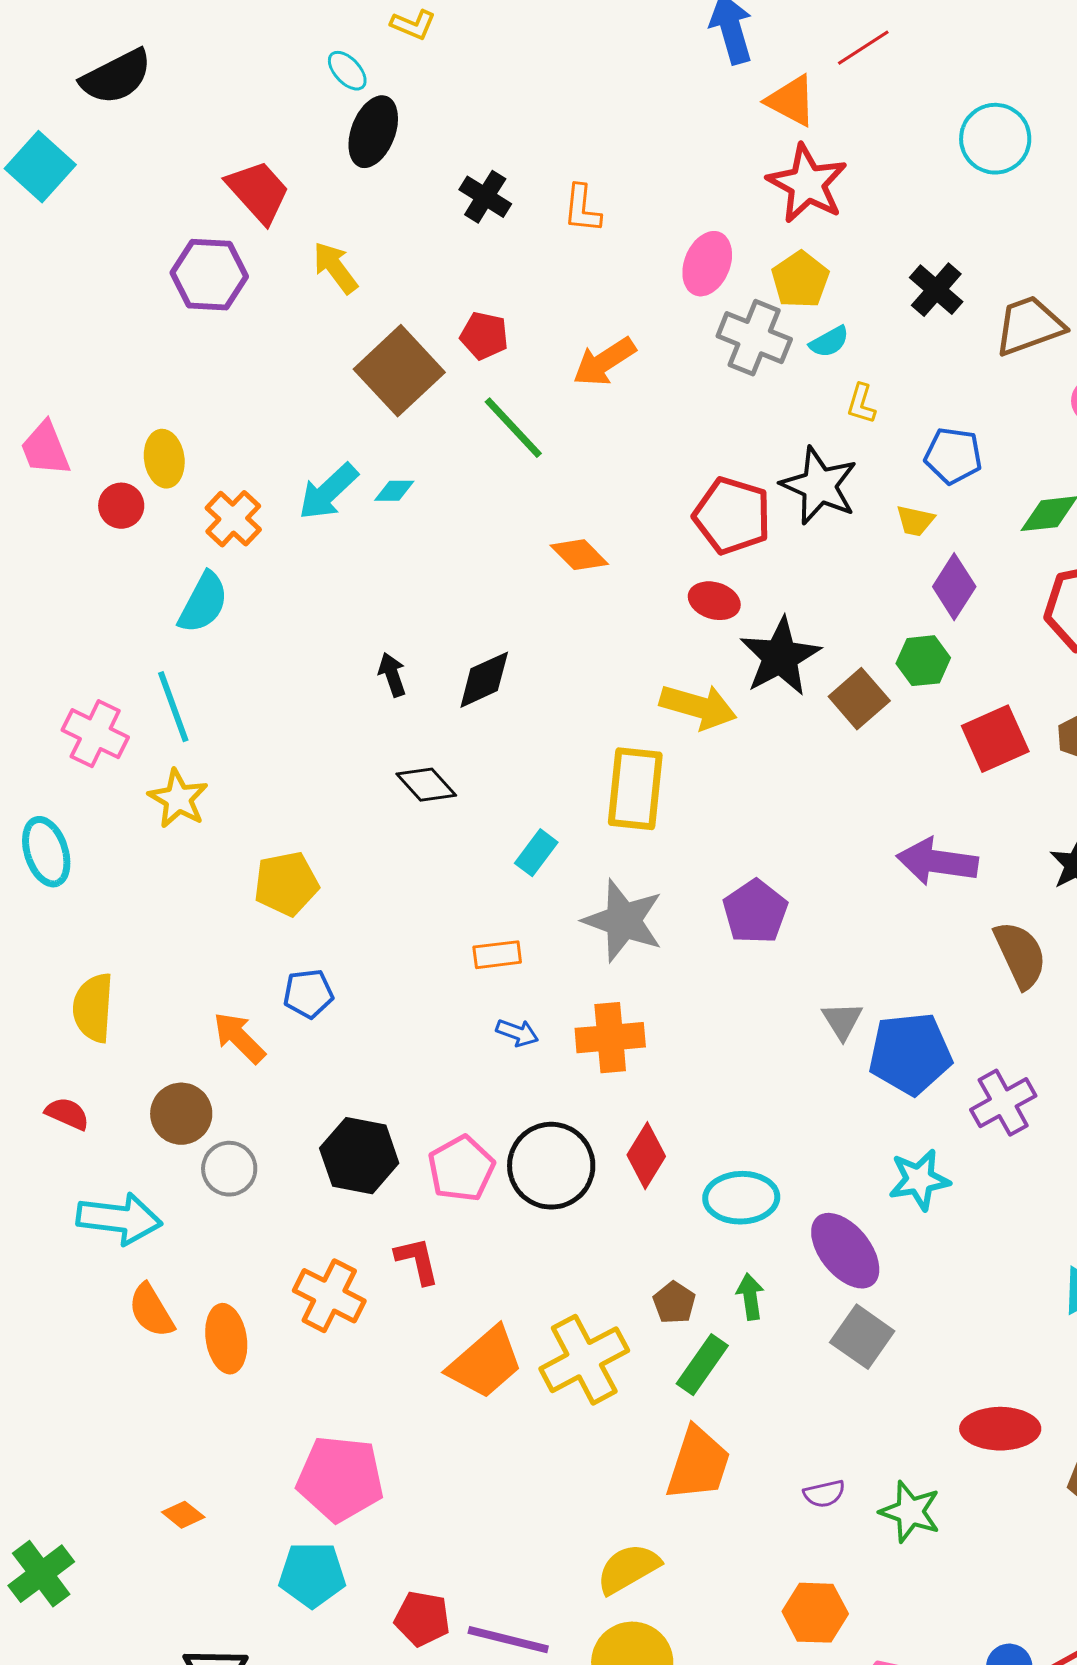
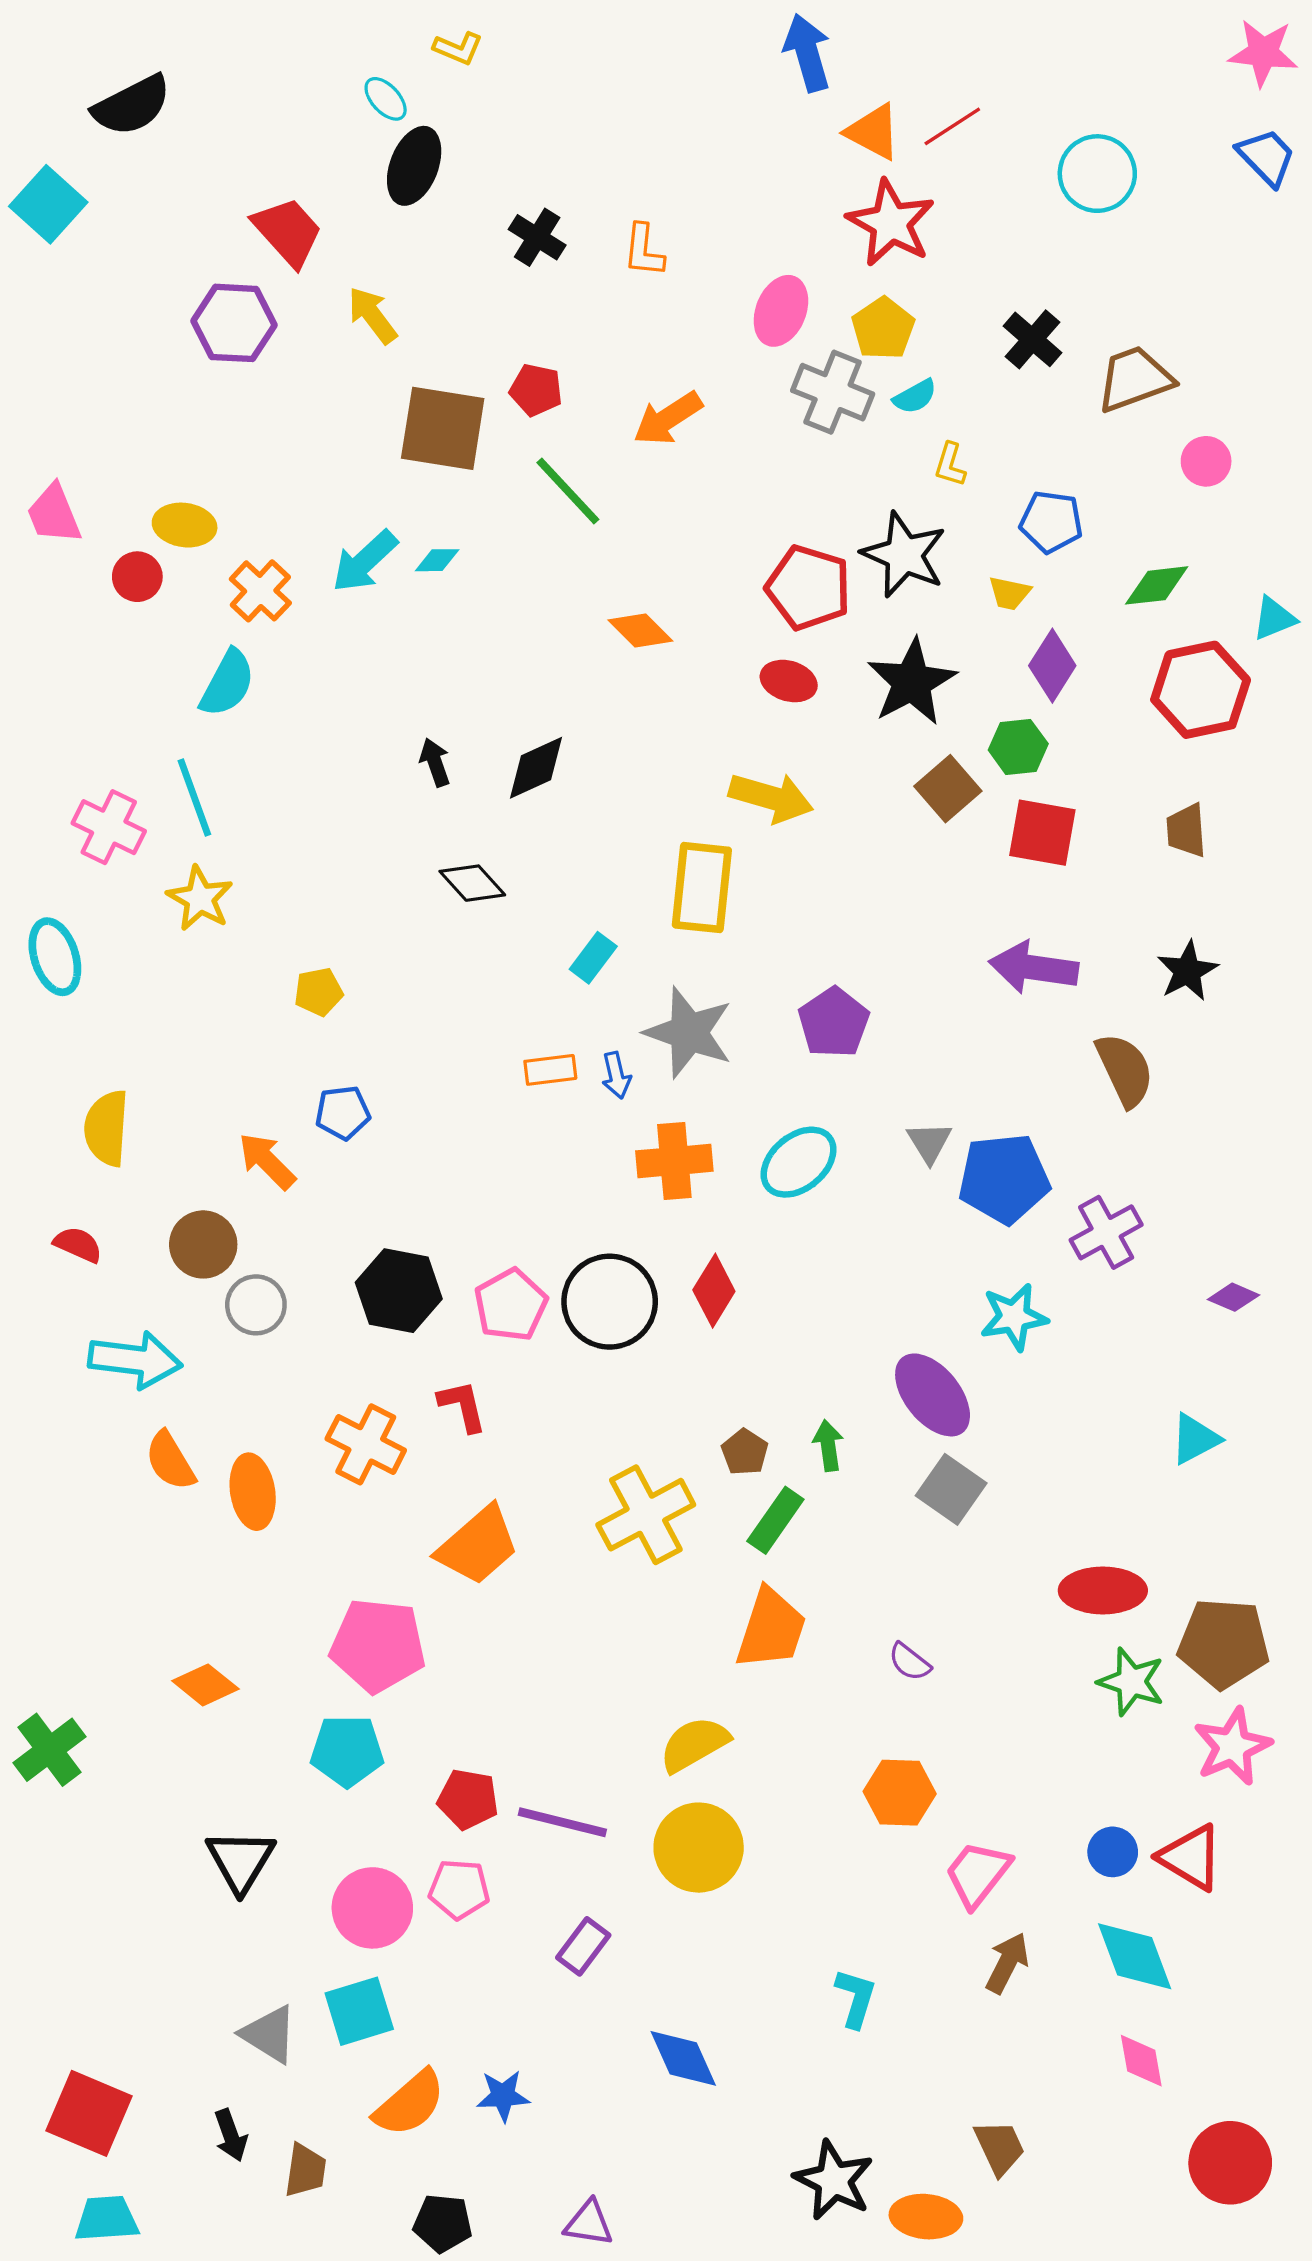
red line: (863, 48) -> (952, 126), moved
brown square: (399, 371) -> (443, 428), turned -38
yellow ellipse: (164, 459) -> (185, 525), turned -74
black star: (780, 657) -> (912, 682), moved
red square: (995, 739) -> (1042, 833), moved, turned 34
yellow pentagon: (286, 884) -> (319, 992), size x0.7
blue arrow: (517, 1033) -> (616, 1075), moved, turned 57
cyan ellipse: (741, 1198) -> (799, 1162), moved, turned -38
orange trapezoid: (485, 1363) -> (478, 1545), moved
purple semicircle: (824, 1494) -> (909, 1662), turned 51
green star: (910, 1512) -> (1131, 1682), moved
orange diamond: (183, 1515) -> (205, 1685), size x1.4

